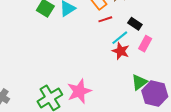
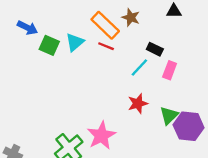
red line: (105, 19) -> (106, 46), moved, turned 48
red star: (121, 51) -> (138, 103), moved, turned -30

